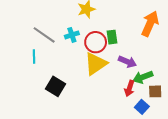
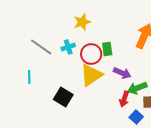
cyan line: (34, 57) -> (29, 77), moved
black square: (55, 86) -> (63, 97), moved

